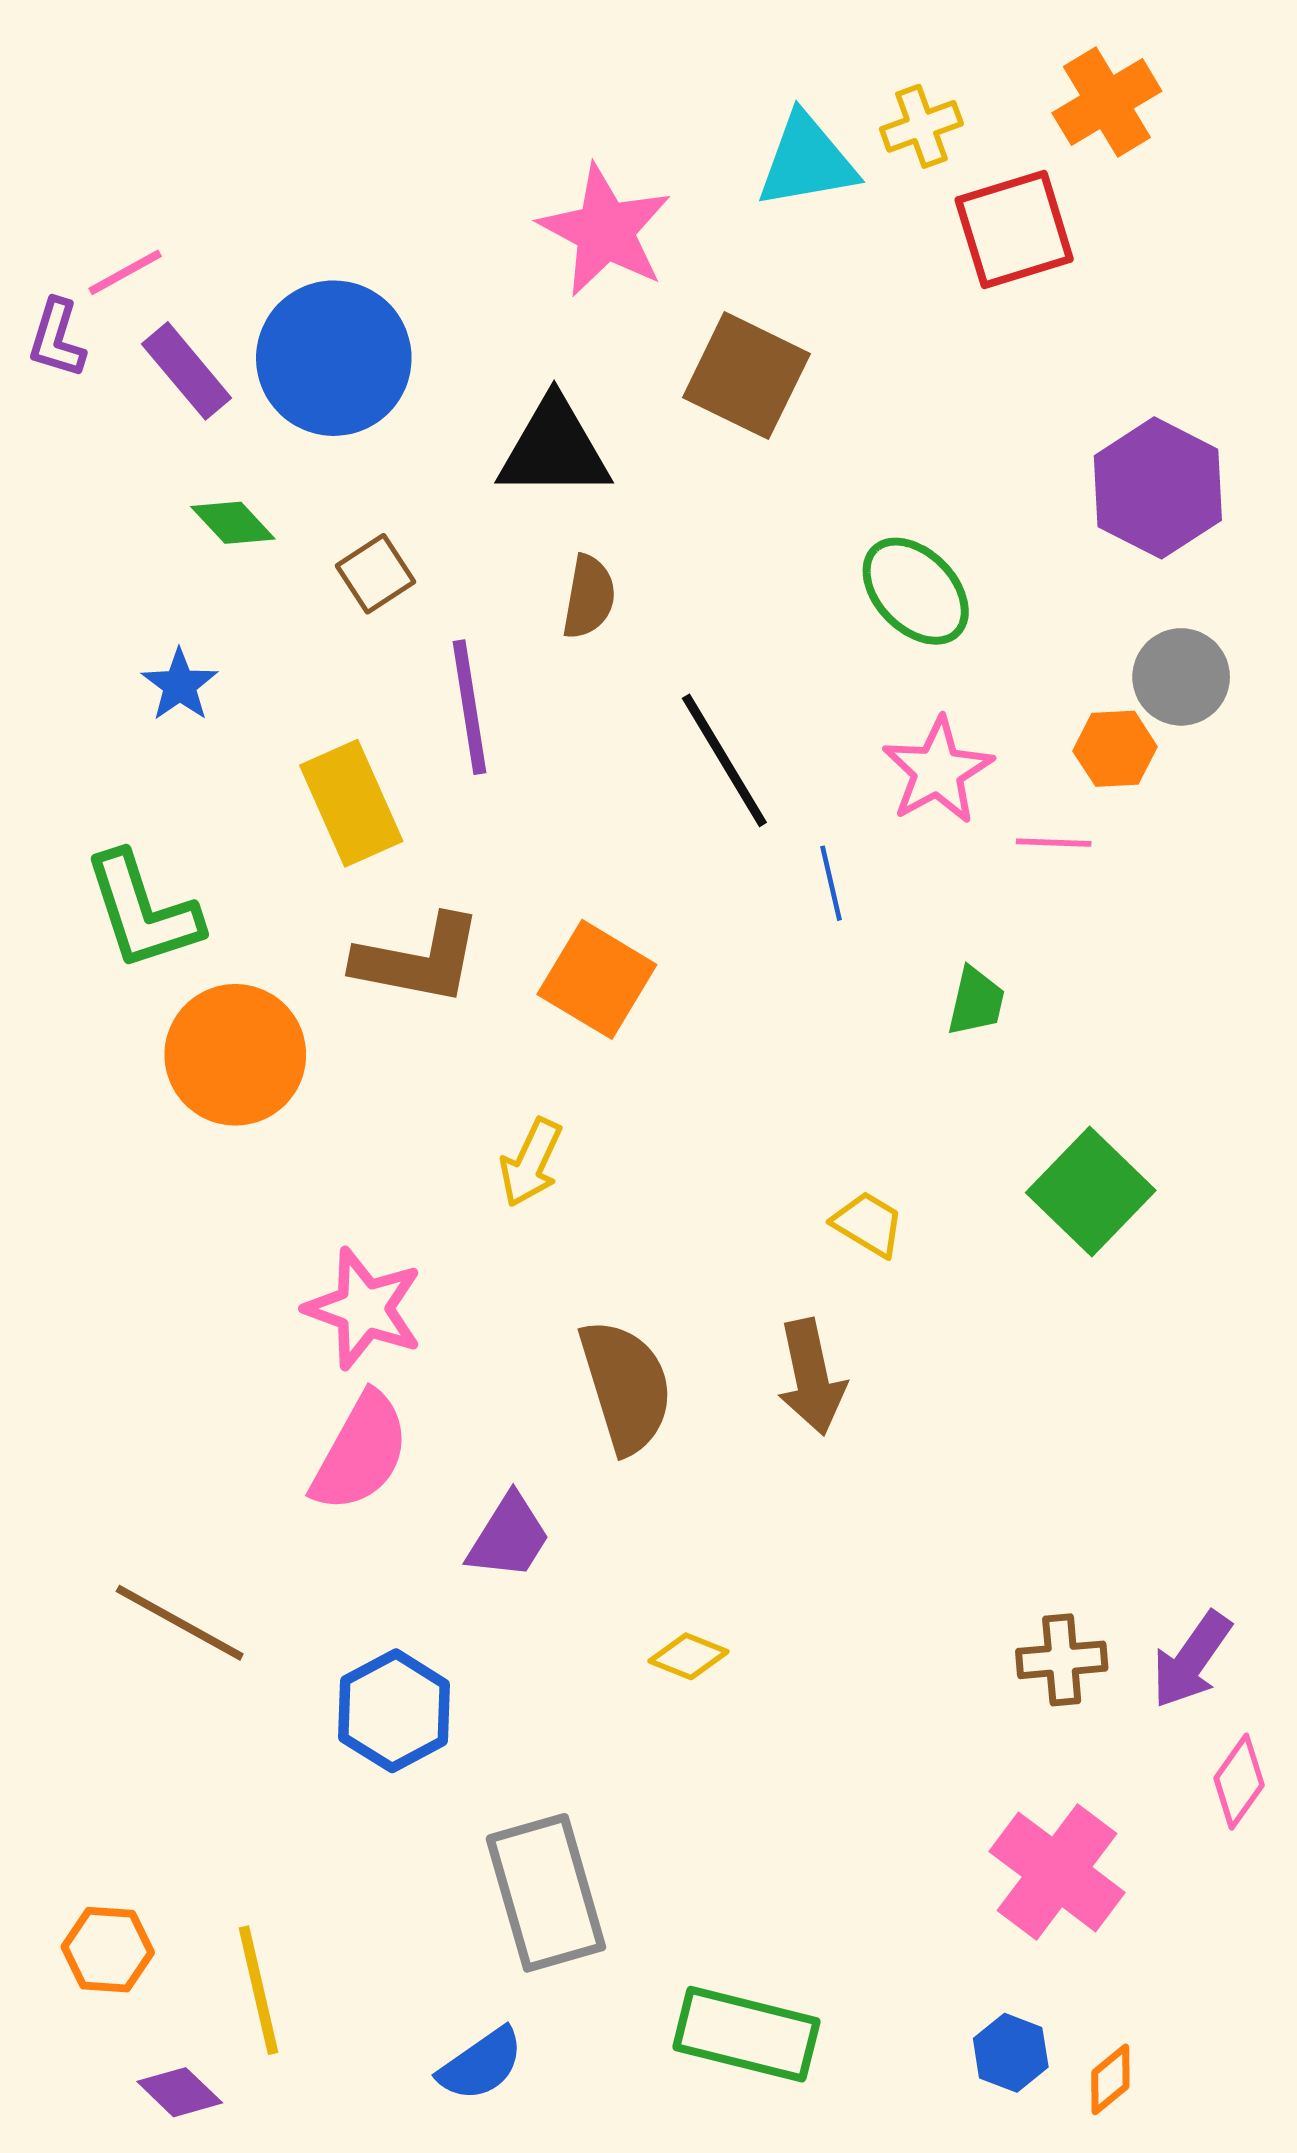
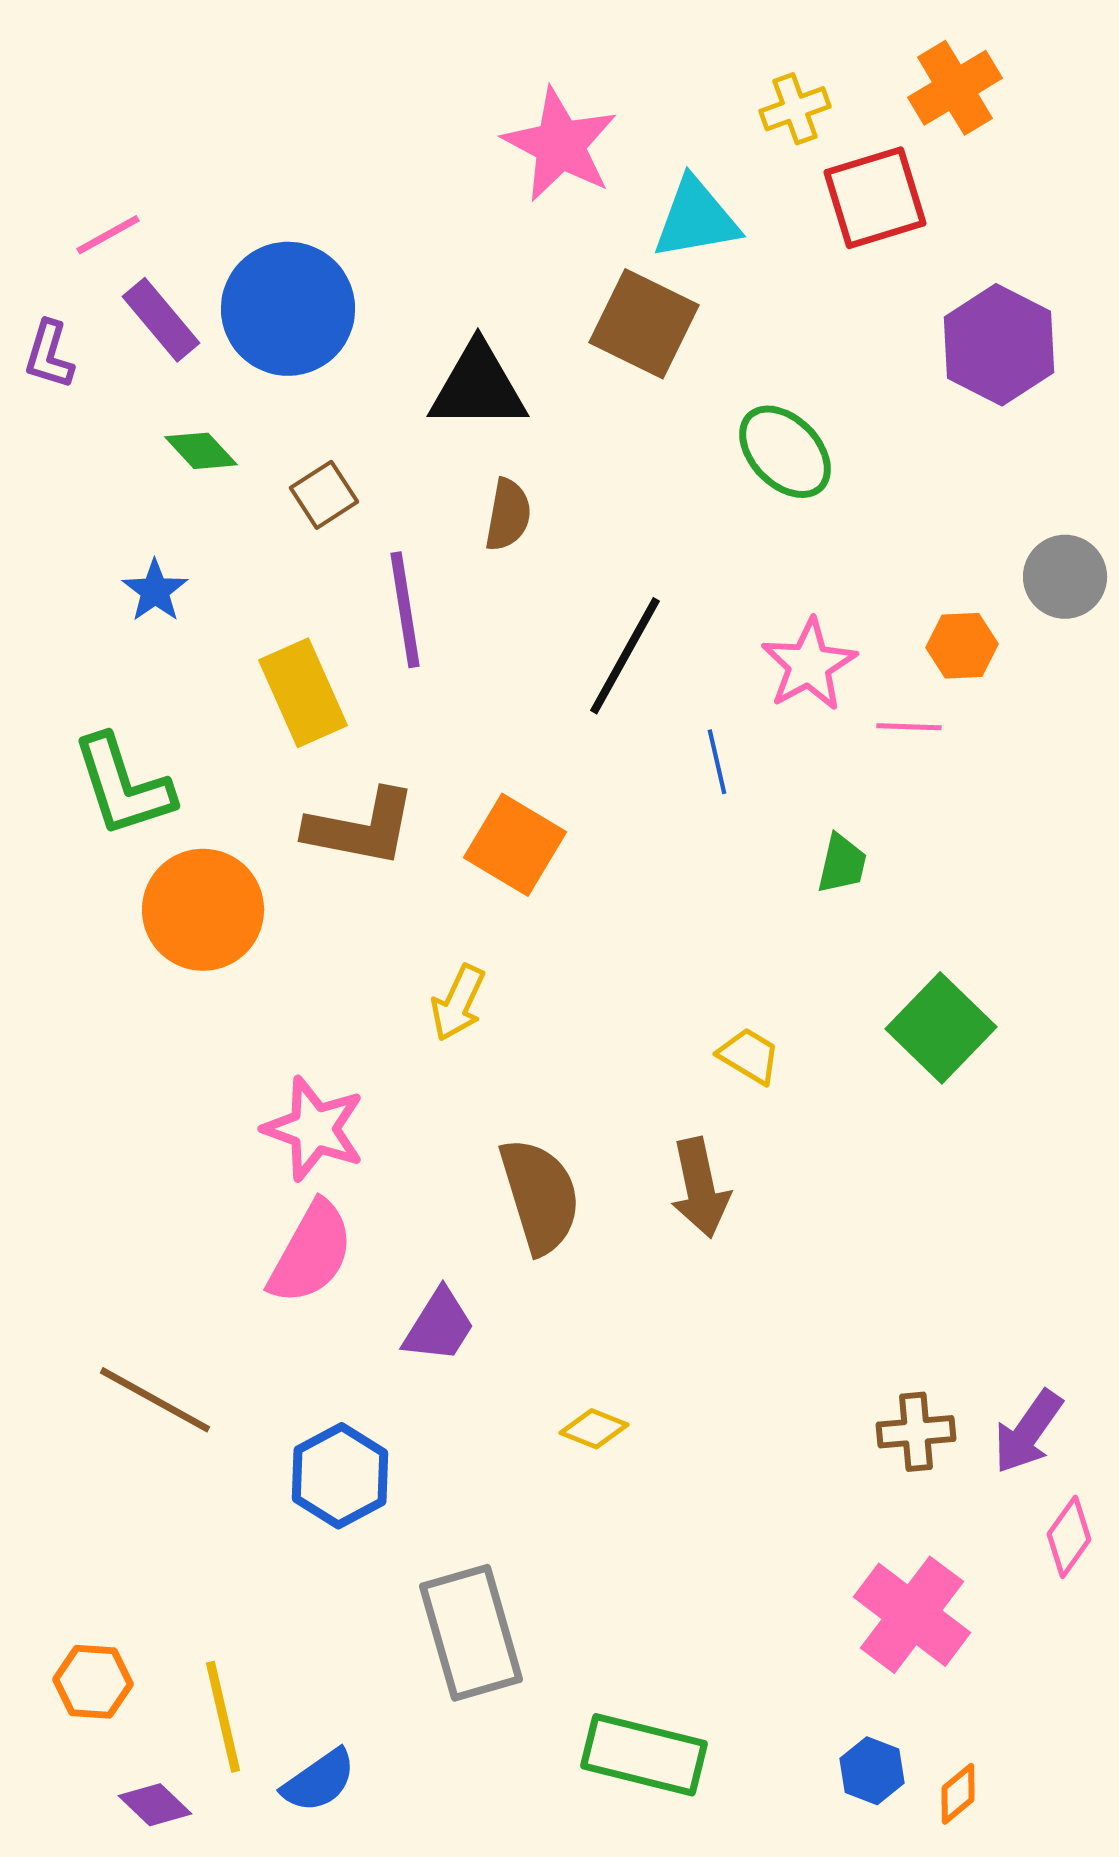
cyan triangle: (807, 161) -> (696, 219), moved
pink star: (605, 231) -> (560, 145), moved
purple L-shape: (57, 338) -> (49, 355), moved
purple hexagon: (1158, 488) -> (999, 345), moved
green ellipse: (916, 591) -> (785, 452), moved
gray circle: (1181, 677) -> (1065, 577), moved
black line: (724, 760) -> (625, 656), turned 60
blue semicircle: (481, 2064) -> (319, 1781), moved

